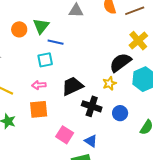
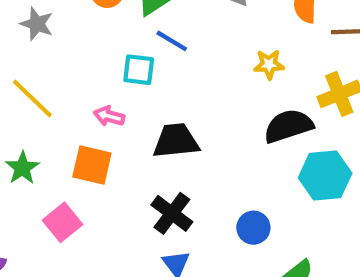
yellow star: (109, 83) -> (269, 64), moved
black cross: (92, 106) -> (172, 213), moved
pink square: (65, 135) -> (63, 222), moved

